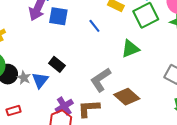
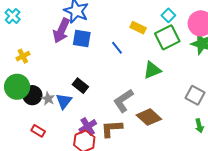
red rectangle: (14, 111) -> (38, 131), turned 48

